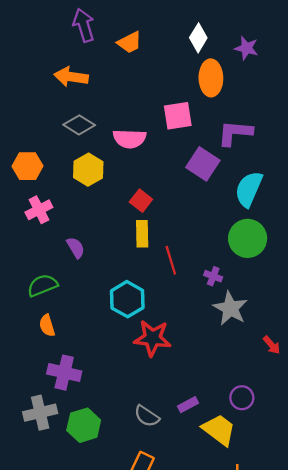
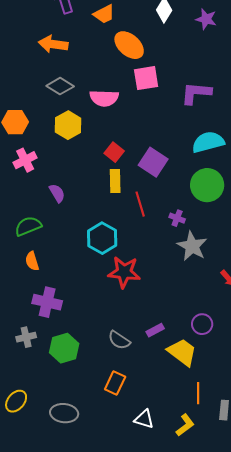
orange ellipse: (211, 78) -> (129, 45), moved, turned -48
purple square: (203, 164) -> (153, 162), moved
cyan semicircle: (249, 189) -> (208, 142), turned 52
gray cross: (40, 413) -> (26, 337), size x0.7

